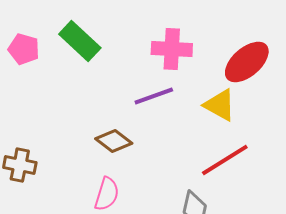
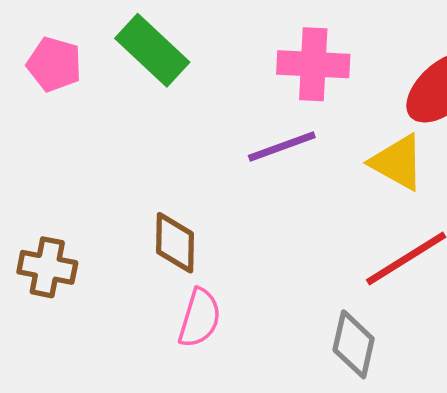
brown diamond: (114, 141) -> (175, 243), moved, turned 54

